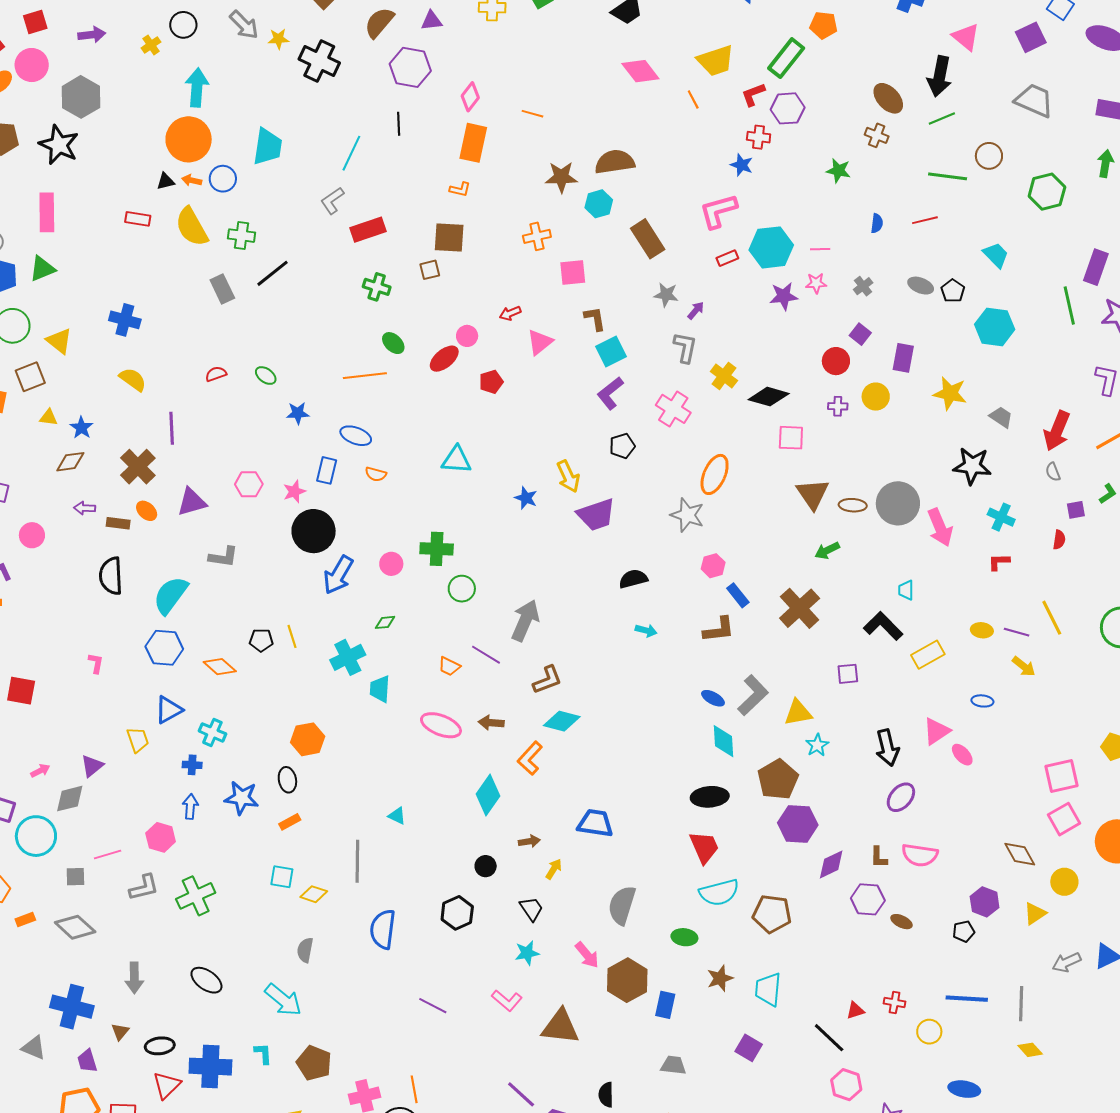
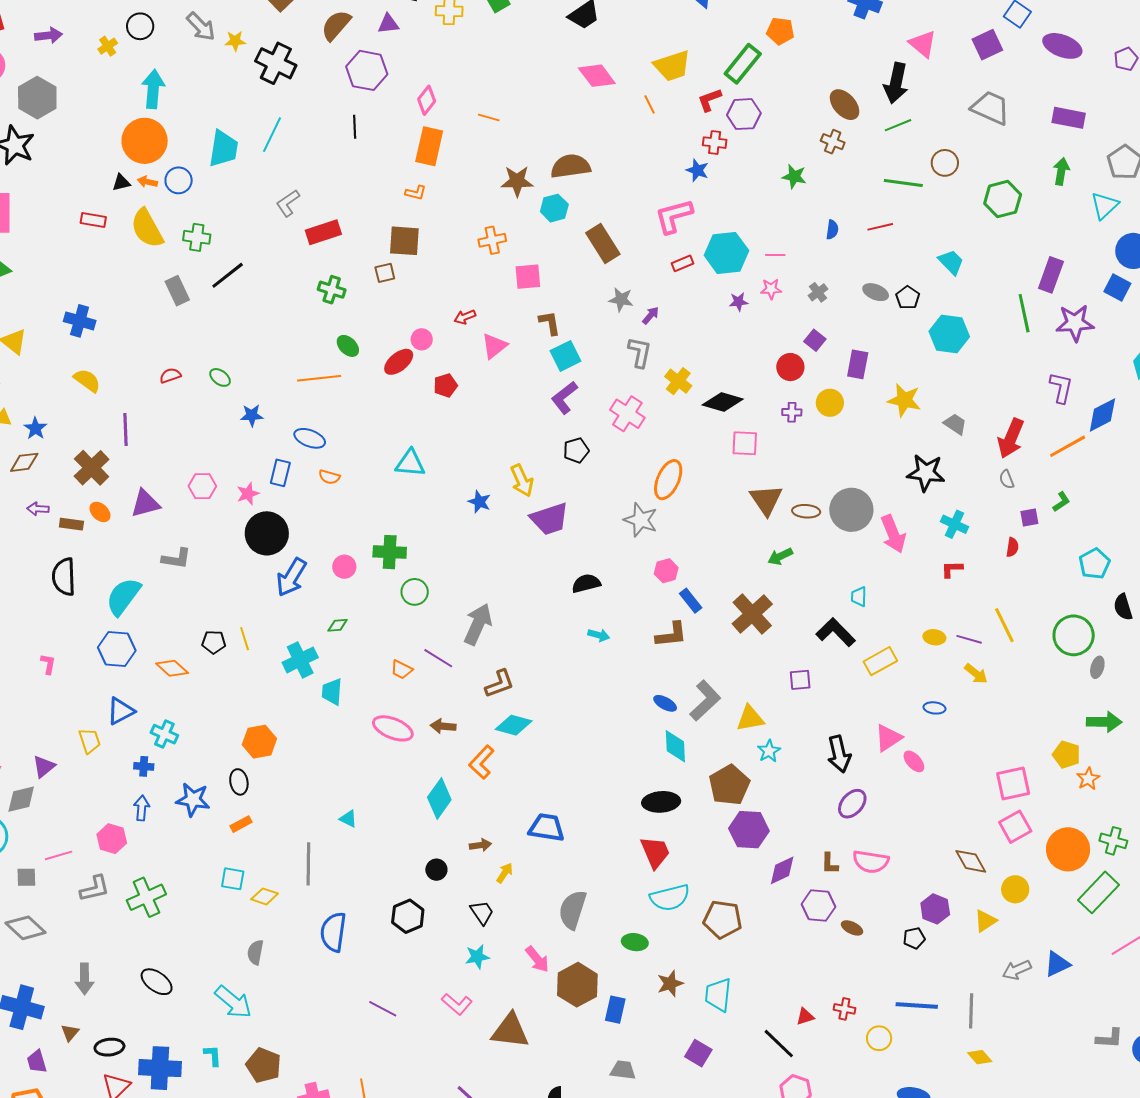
cyan line: (351, 153) -> (272, 135), moved
purple star: (784, 296) -> (739, 302), size x0.7

